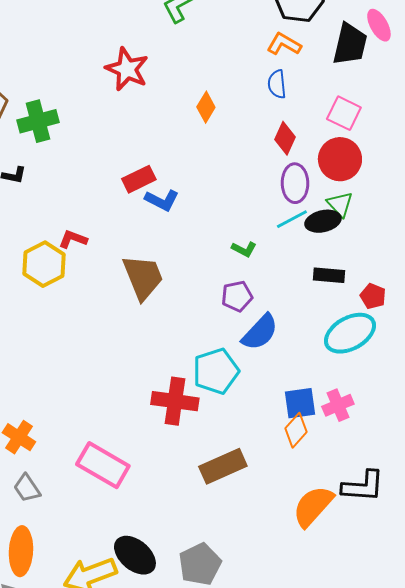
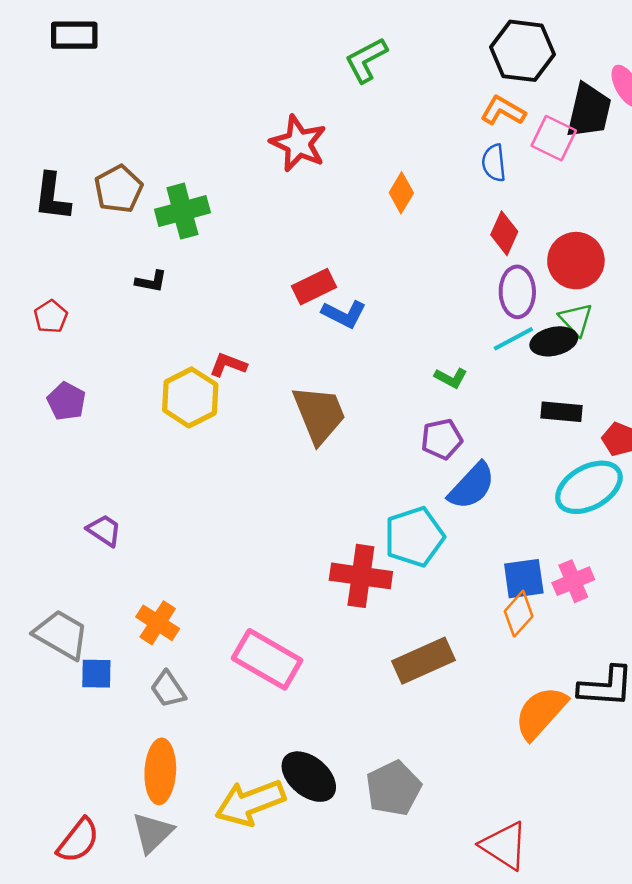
pink square: (344, 113) -> (554, 138), moved

